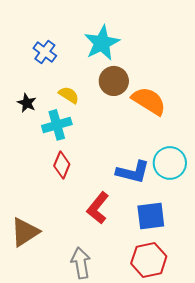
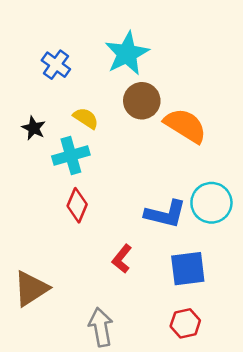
red L-shape: (98, 208) -> (122, 259), size x0.7
red hexagon: (149, 260) -> (185, 323), size x0.7

